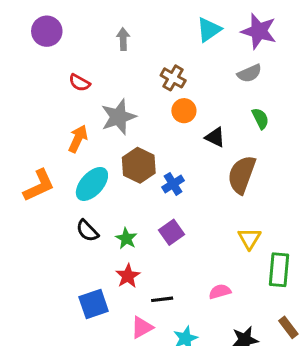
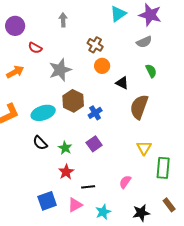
purple circle: (47, 31) -> (15, 26), moved
orange arrow: (78, 139) -> (15, 72), moved, turned 36
cyan ellipse: (92, 184) -> (43, 113), turned 30
pink semicircle: (220, 292) -> (125, 182), turned -40
blue square: (94, 304) -> (47, 201), moved

